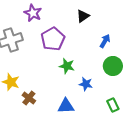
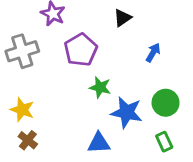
green circle: (113, 66) -> (166, 103), moved
blue star: (86, 84) -> (127, 112), size x1.6
brown cross: (29, 98) -> (28, 140), moved

